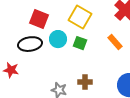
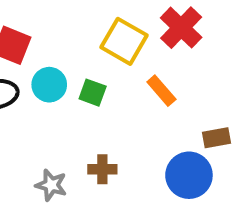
yellow square: (80, 17) -> (124, 41), moved

